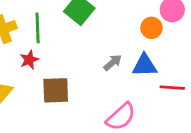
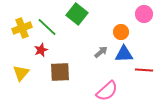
green line: (38, 28) -> (47, 27), turned -45
orange circle: (151, 28) -> (121, 32), moved

